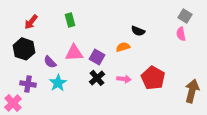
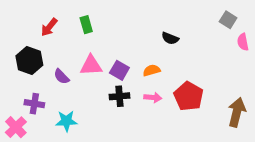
red arrow: (31, 22) -> (49, 27), moved
pink semicircle: (181, 34) -> (243, 42), moved
orange semicircle: (123, 47) -> (152, 70), moved
black cross: (97, 78) -> (119, 96), turned 35
cyan star: (58, 83) -> (66, 121), moved, turned 30

